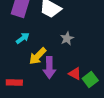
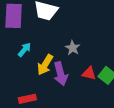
gray star: (67, 38) -> (73, 48), moved

